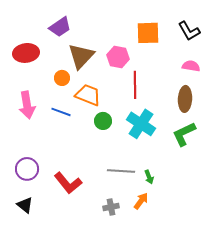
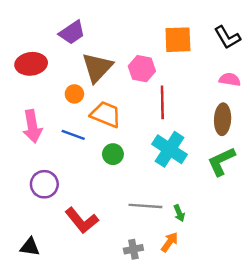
green circle: (103, 121) -> (113, 154), moved
purple circle: (27, 169) -> (44, 184), moved
black triangle: (25, 205) -> (30, 247), turned -30

